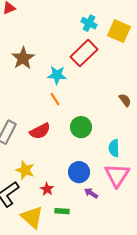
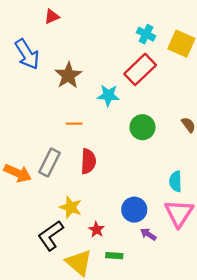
orange line: (55, 99) -> (74, 124), moved, turned -56
green circle: (81, 127) -> (142, 127), moved
red semicircle: (40, 131) -> (88, 161), turned -60

